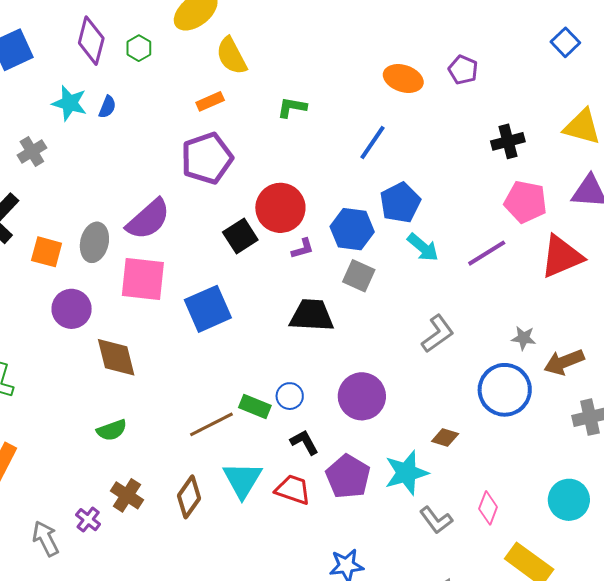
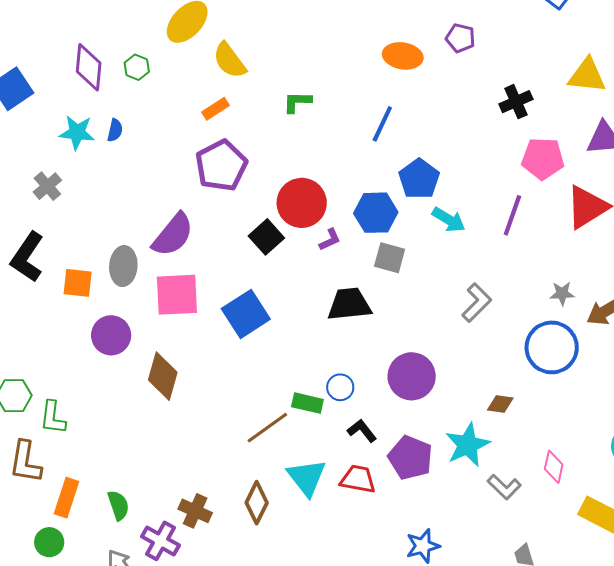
purple line: (487, 253) -> (512, 215), turned -30
brown diamond: (116, 357) -> (163, 376), turned 39
green semicircle: (112, 430) -> (118, 505), moved, turned -80
purple cross: (88, 520) -> (160, 541), size x1.5

